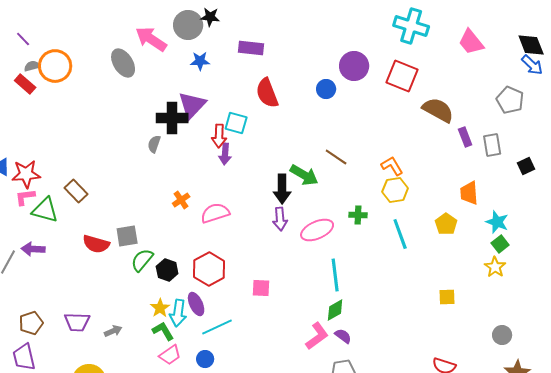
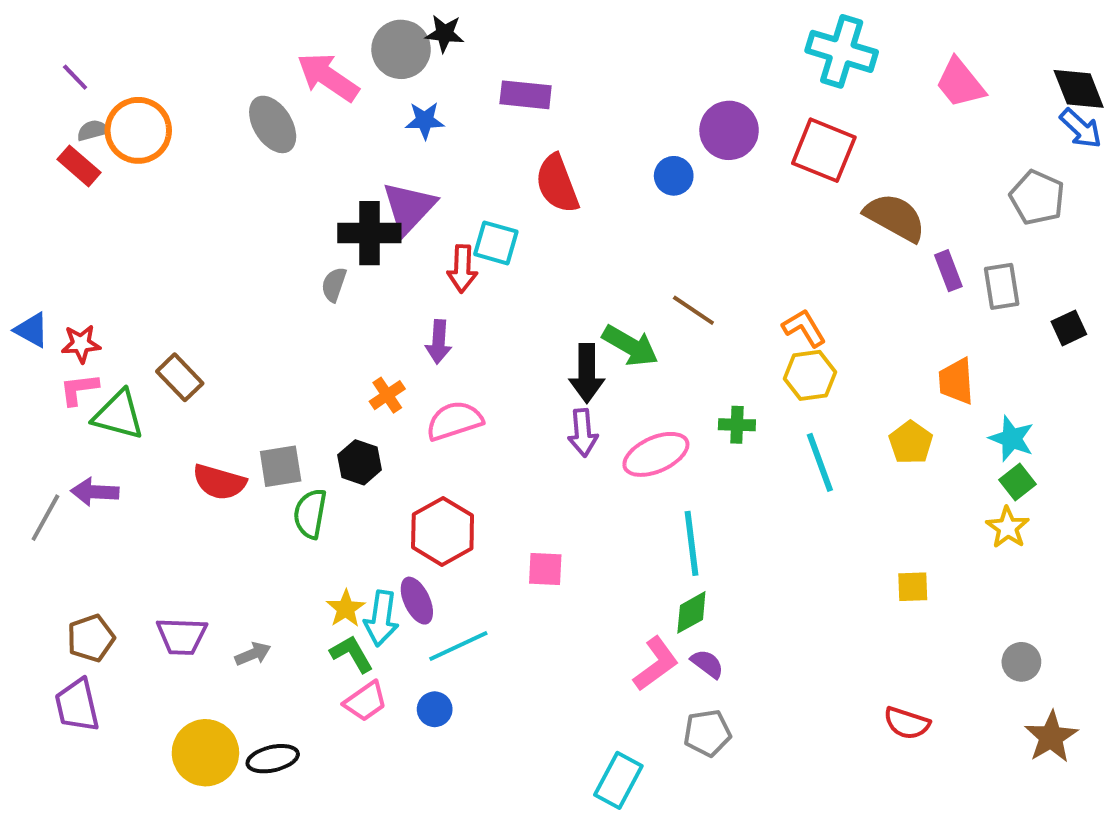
purple arrow: (225, 154) -> (439, 342), moved
red star: (26, 174) -> (81, 344), size x0.7
green semicircle: (142, 260) -> (310, 514), turned -30
black hexagon: (167, 270) -> (360, 462), moved

